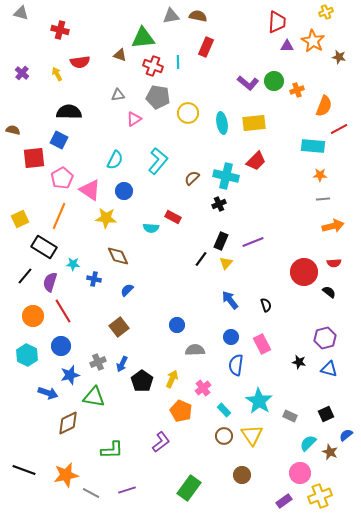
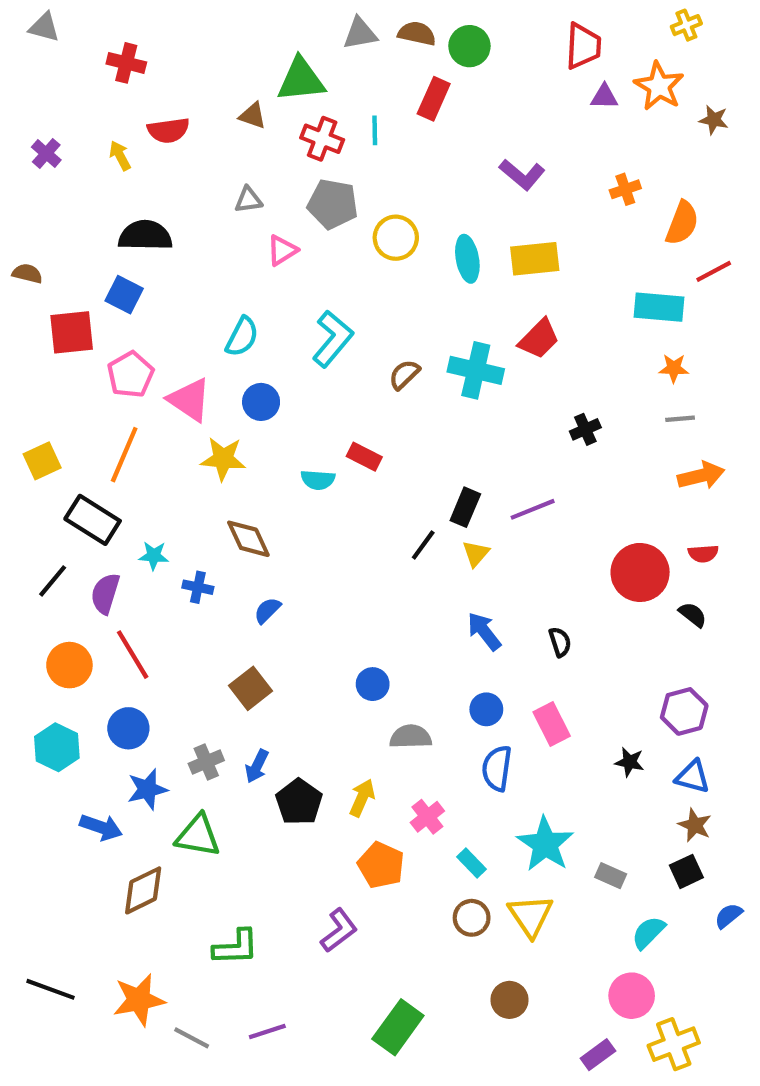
green circle: (274, 81) -> (469, 46), moved
black cross: (219, 204) -> (585, 429), moved
brown star: (330, 452) -> (695, 825), moved

